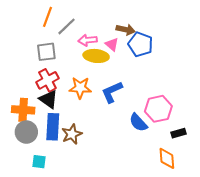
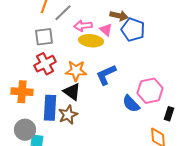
black triangle: (49, 99) -> (72, 92), moved
gray circle: (26, 132) -> (25, 130), moved
black rectangle: (178, 133) -> (169, 114), turned -56

